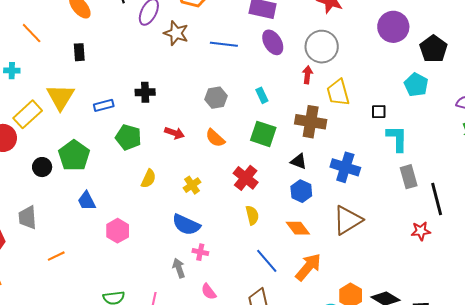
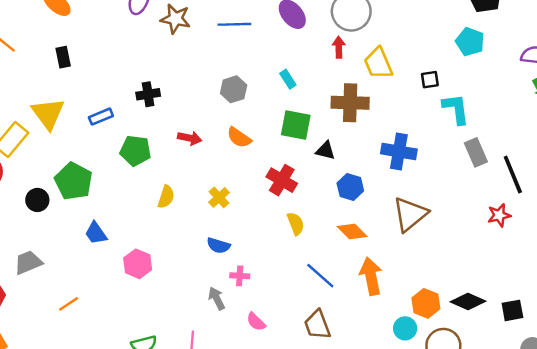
black triangle: (299, 161) -> (325, 151), moved
gray trapezoid: (28, 217) -> (28, 262), turned 80
blue semicircle: (186, 225) -> (218, 246), size x0.7
orange arrow: (308, 267) -> (371, 276), turned -44

